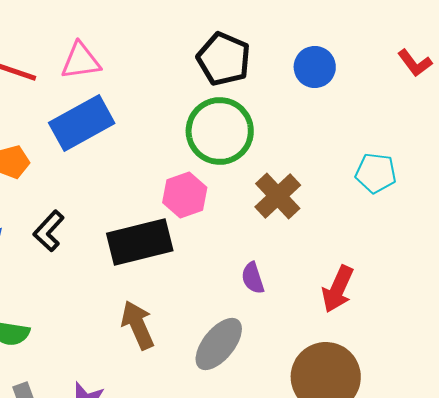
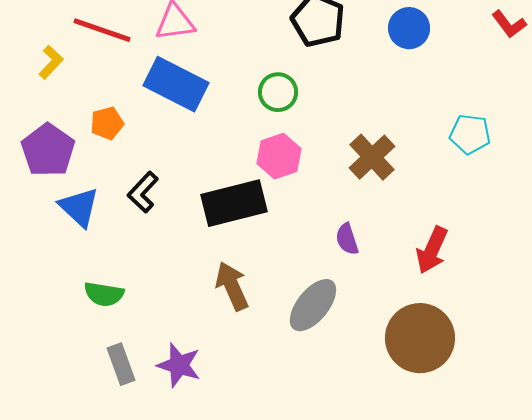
blue rectangle: (82, 123) -> (176, 84), turned 56
green circle: (220, 131) -> (278, 92), moved, size x0.6

